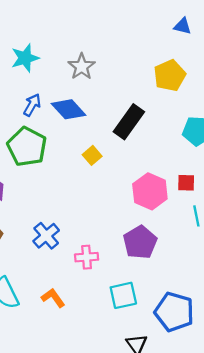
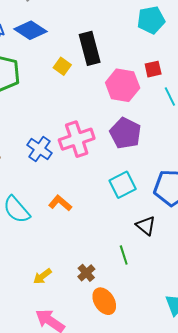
black rectangle: (129, 122) -> (90, 48), moved, turned -36
pink cross: (87, 257) -> (77, 139), moved, size x1.6

